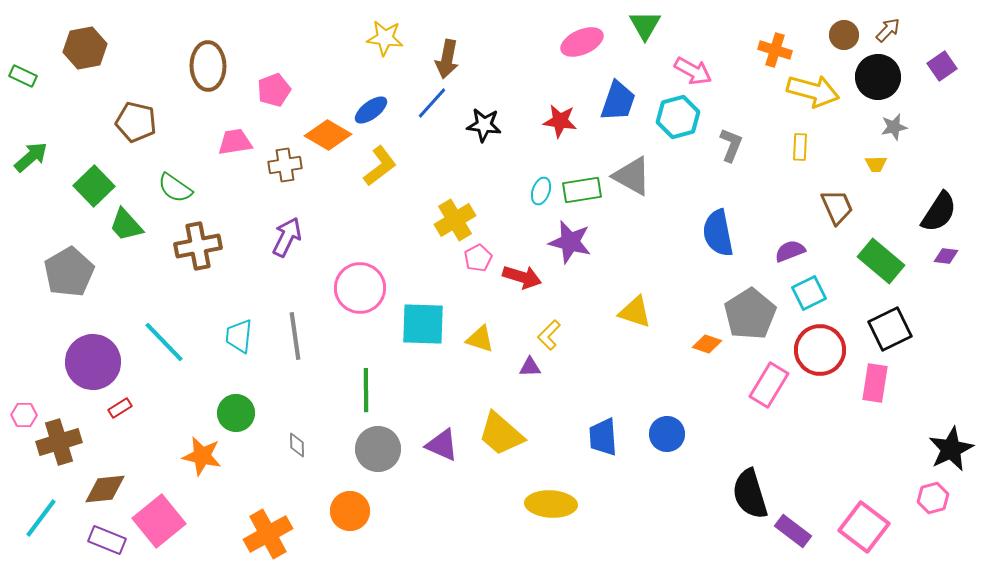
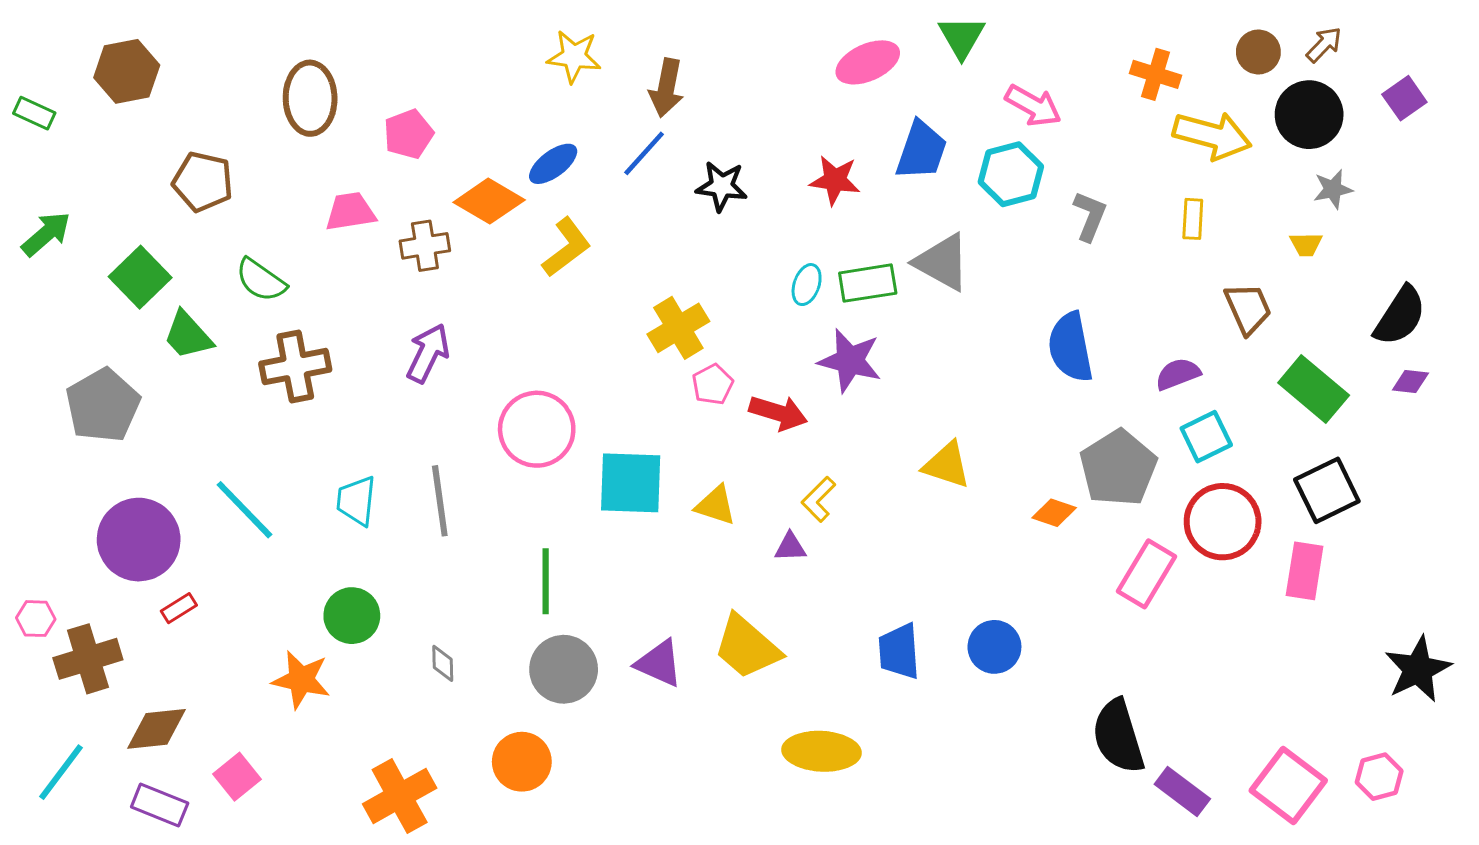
pink hexagon: (933, 498) -> (1379, 777), moved
pink square: (159, 521) -> (237, 777), size x0.6

